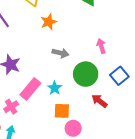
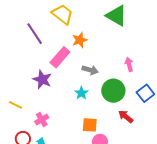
cyan star: (55, 88) -> (81, 93), moved
pink rectangle: (30, 89) -> (60, 57), moved

